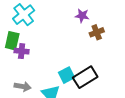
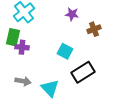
purple star: (82, 16) -> (72, 14), moved
cyan square: (66, 75) -> (65, 51), moved, turned -35

